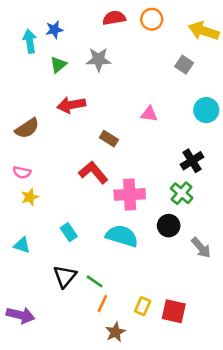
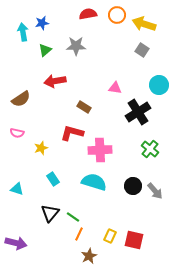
yellow arrow: (204, 31) -> (144, 24), moved
black cross: (192, 161) -> (138, 112), moved, size x1.4
red L-shape: (93, 172) -> (72, 133), turned -35
green cross: (182, 193) -> (150, 149), moved
yellow star: (30, 197) -> (41, 148), moved
black circle: (169, 226) -> (133, 186), moved

